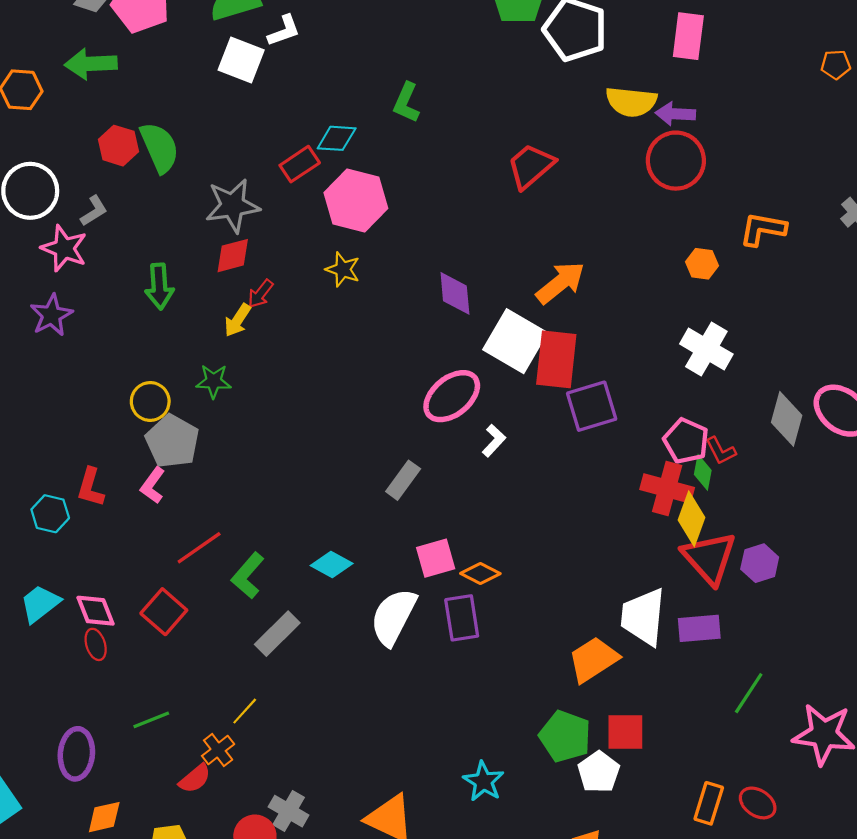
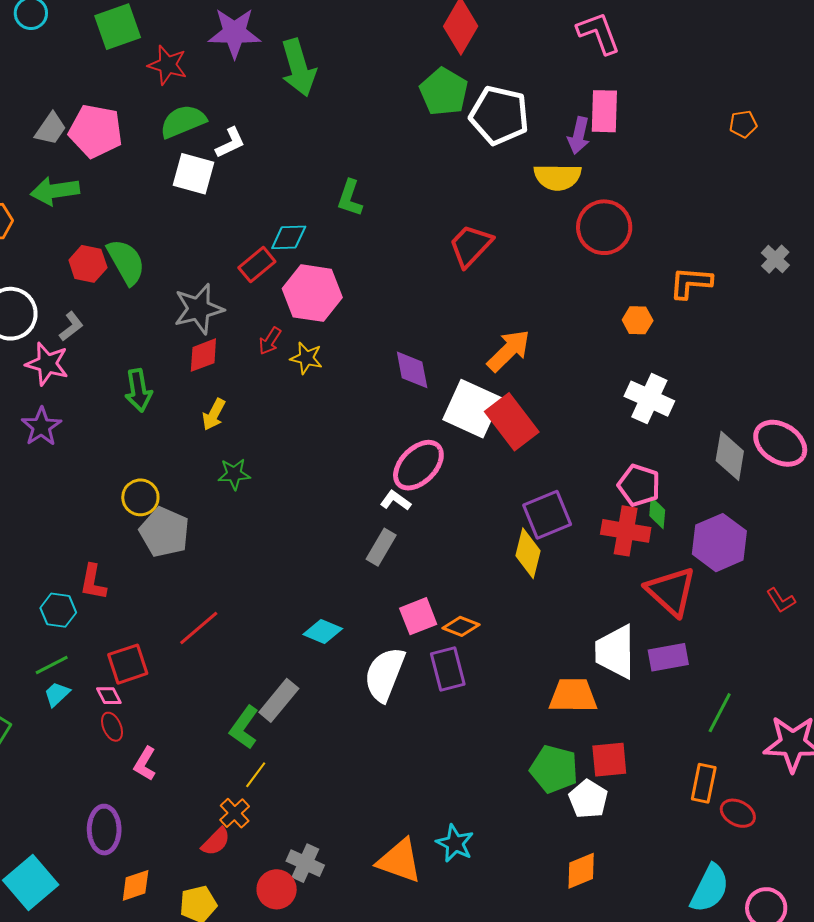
purple arrow: (675, 114) -> (579, 135), moved, turned -75
red arrow: (260, 294) -> (270, 341), moved
red rectangle: (556, 359) -> (512, 422), turned -38
green star: (214, 381) -> (234, 474), moved
purple square: (592, 406) -> (547, 515), moved
white L-shape: (494, 441) -> (395, 501), moved, turned -92
red L-shape: (721, 451) -> (781, 600), moved
pink L-shape: (153, 485) -> (145, 764), moved
yellow diamond: (691, 519) -> (528, 553), moved
purple hexagon: (760, 563) -> (719, 543), moved, size x1.6
green L-shape: (248, 576) -> (244, 727), moved
cyan trapezoid: (40, 604) -> (57, 694), size x0.7
pink diamond: (96, 611) -> (109, 696), size x0.7
red square: (164, 612) -> (128, 664), moved, turned 36
orange trapezoid: (593, 659) -> (573, 696), turned 39
green line: (151, 720) -> (52, 665), moved
cyan star: (483, 781) -> (455, 843), moved
orange rectangle: (709, 803) -> (704, 783), moved

